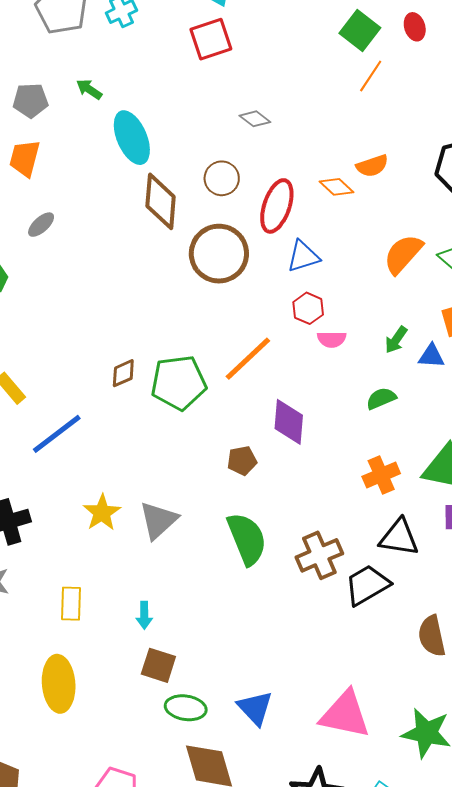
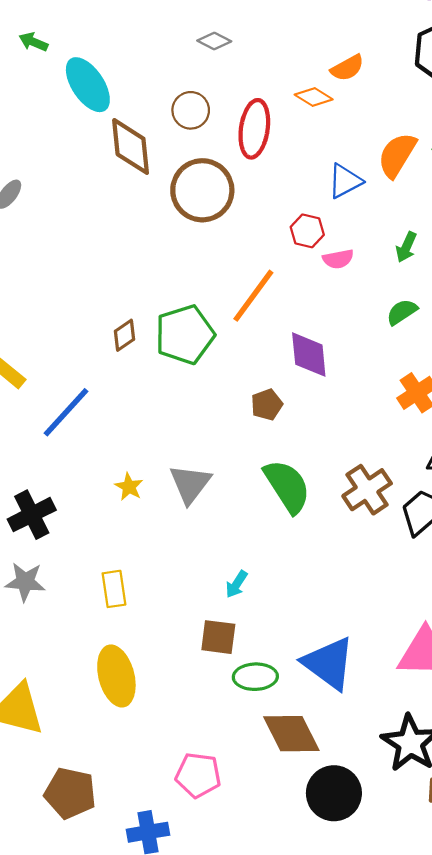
blue triangle: (303, 256) -> (345, 181), moved
yellow star: (102, 513) -> (129, 487), size x0.7
cyan arrow: (144, 615) -> (236, 584), moved, turned 44
blue triangle: (255, 708) -> (329, 663), size x1.4

